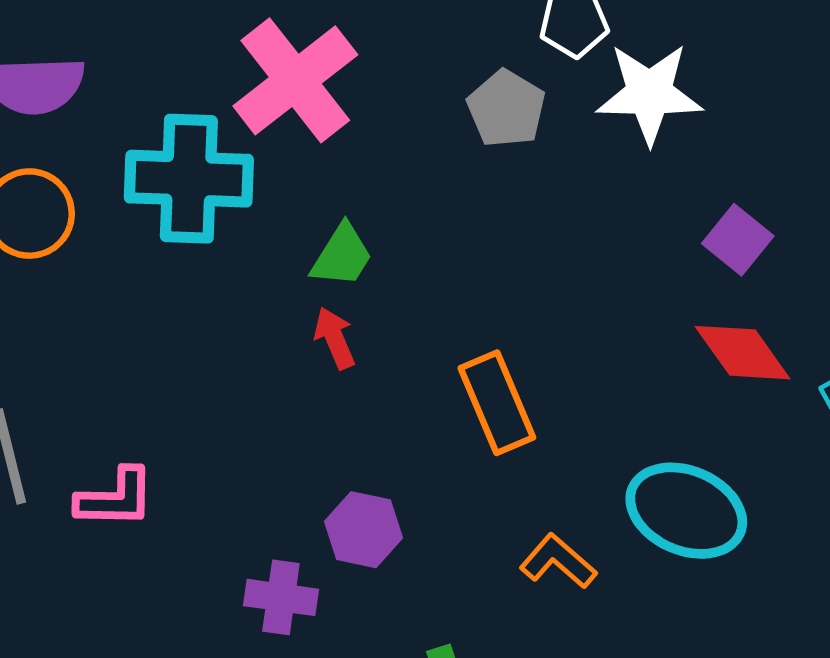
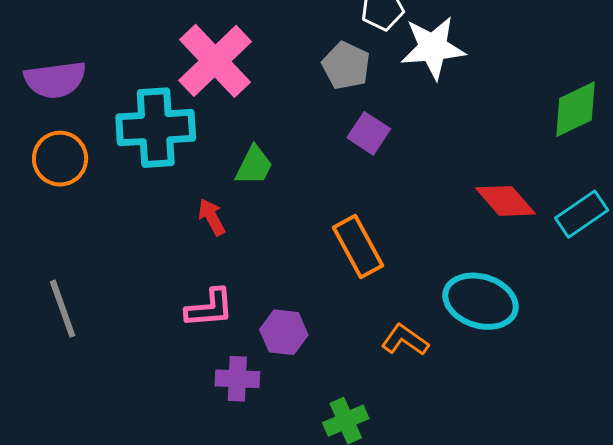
purple square: (738, 240) -> (369, 133), moved
red arrow: (335, 338) -> (212, 217), moved
pink L-shape: (115, 498) -> (210, 308), moved

